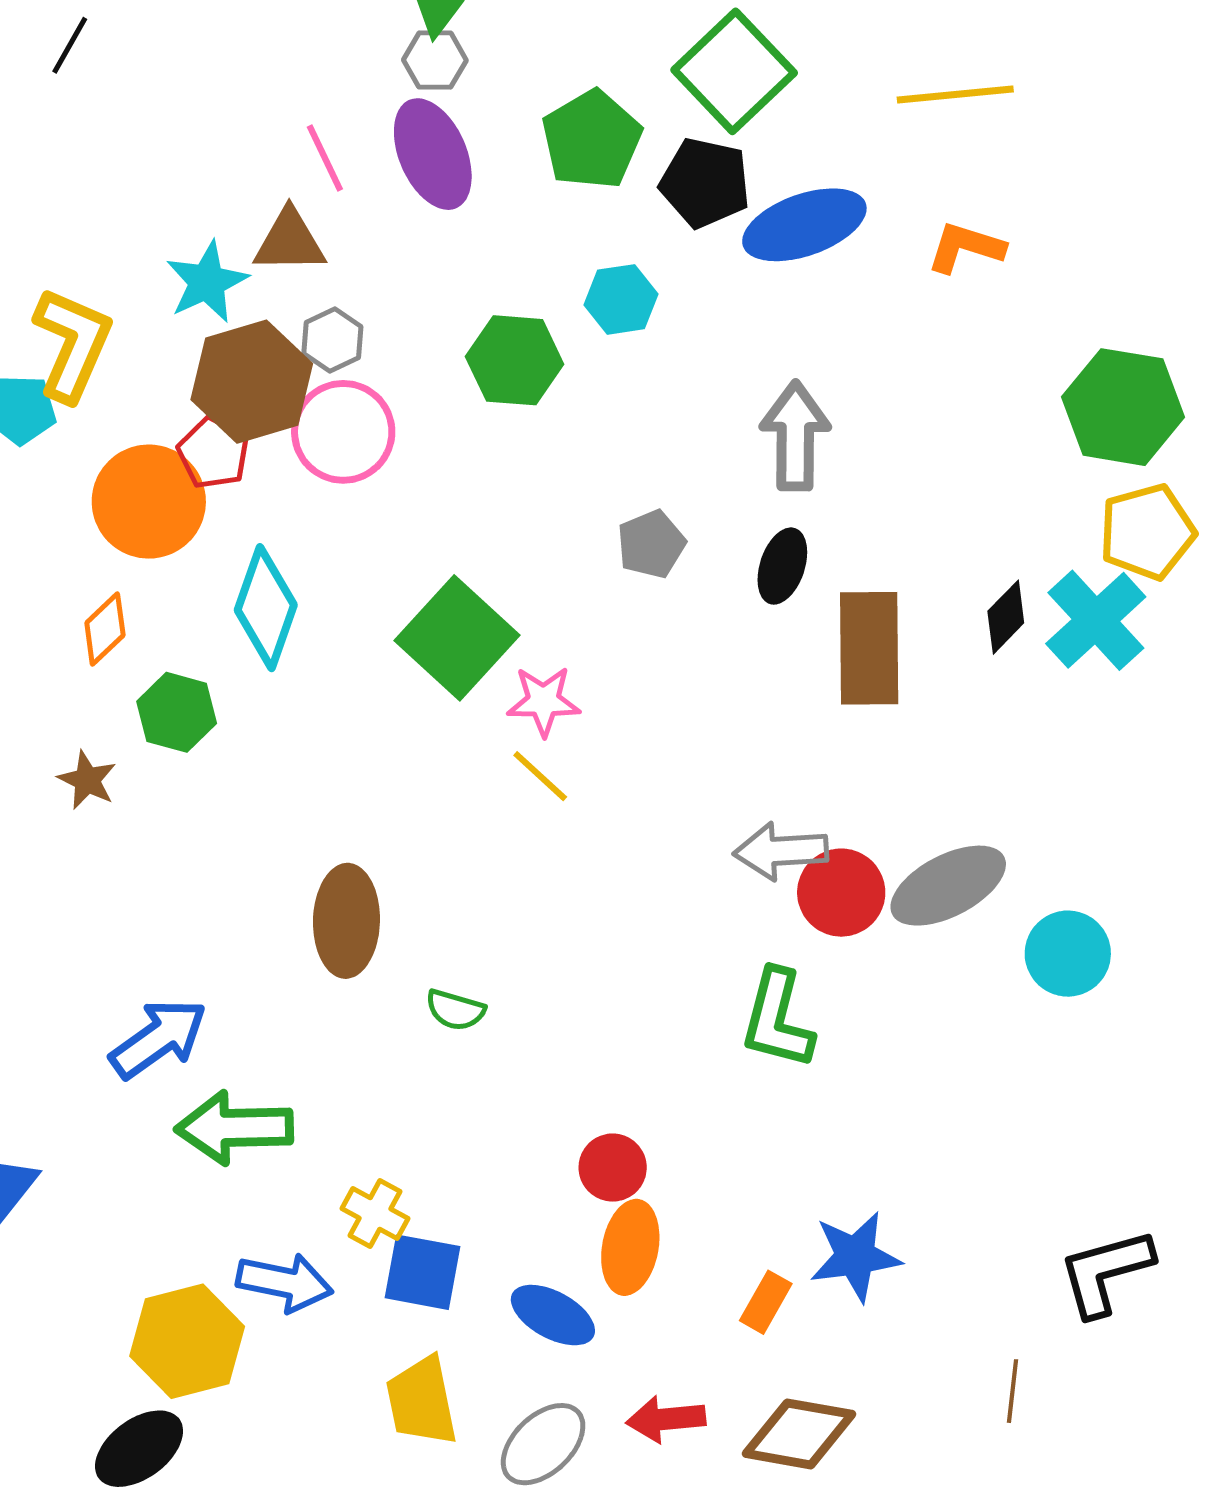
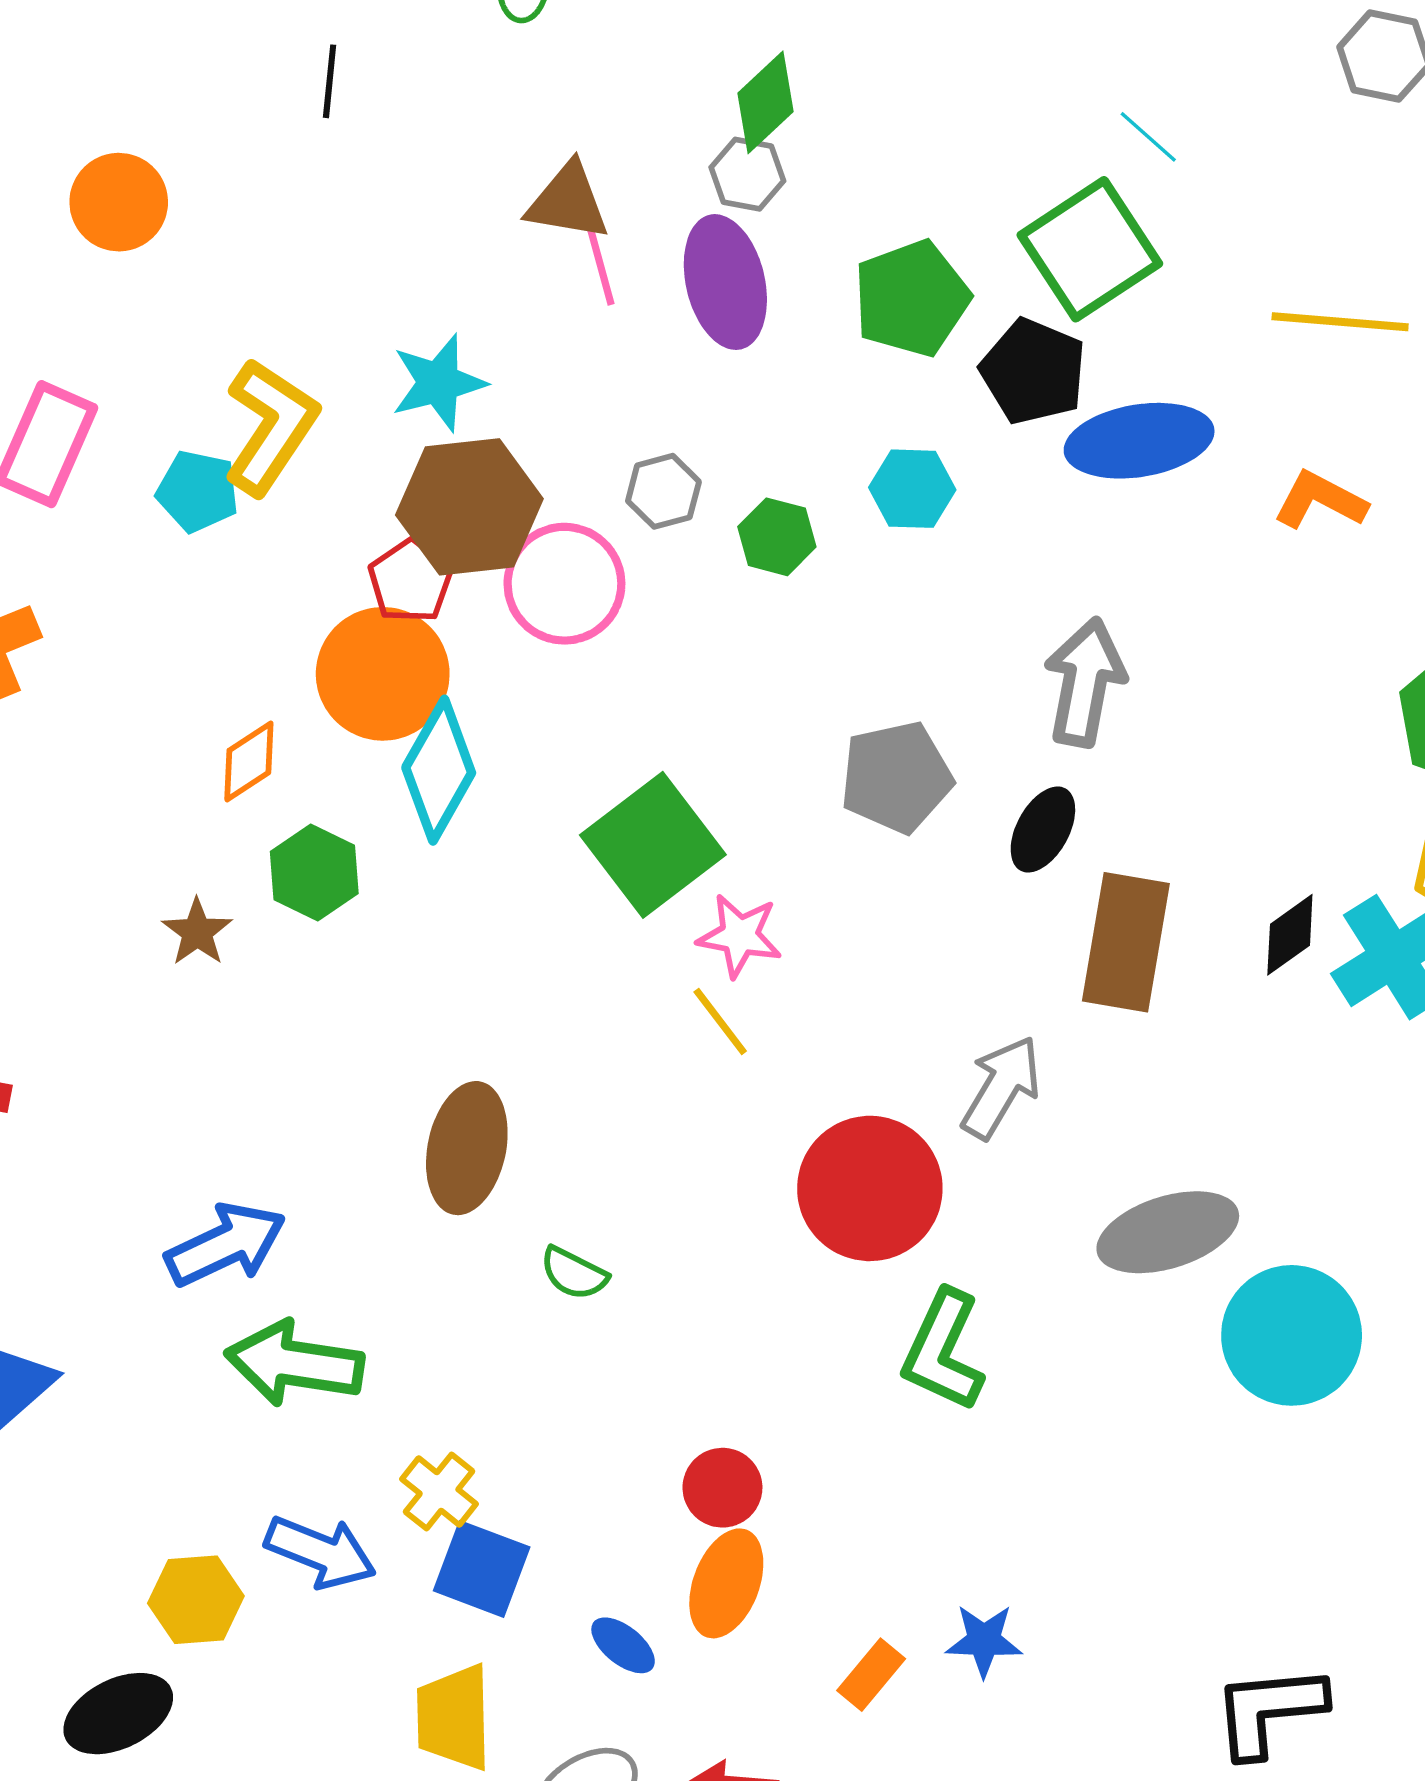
black line: (70, 45) -> (330, 81), turned -34
brown triangle: (290, 241) -> (568, 202), moved
gray hexagon: (332, 340) -> (663, 491), moved
green hexagon: (515, 360) -> (777, 537), size x0.7
orange circle: (149, 502) -> (383, 674), moved
gray pentagon: (651, 544) -> (896, 777), size x1.4
gray arrow: (781, 851) -> (1001, 1087), moved, turned 114
red circle: (841, 893) -> (870, 1188), moved, size x1.4
cyan circle: (1068, 954) -> (1292, 1335), size x1.4
blue star: (855, 1256) -> (984, 1640), size x0.7
blue ellipse: (553, 1315) -> (623, 1645), size x0.7
yellow hexagon: (187, 1341) -> (196, 1600), size x0.7

